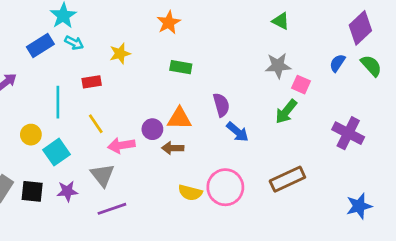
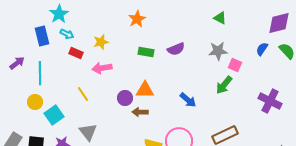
purple diamond: (360, 28) -> (279, 23), turned 30
blue rectangle: (40, 45) -> (42, 36), turned -72
red rectangle: (92, 82) -> (76, 53), moved, turned 32
cyan line: (58, 102) -> (40, 73), moved
purple semicircle: (221, 105) -> (176, 49), moved, turned 84
pink arrow: (121, 145) -> (102, 68), moved

